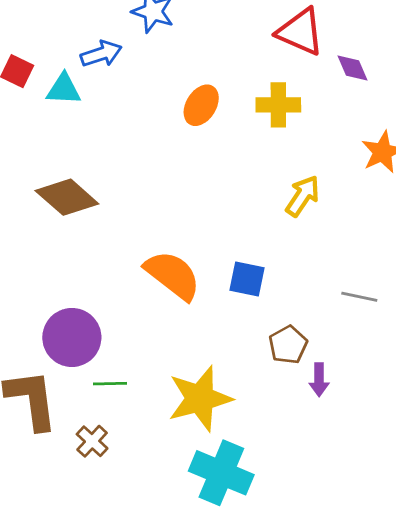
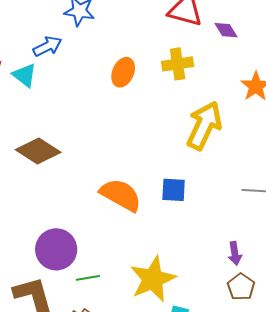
cyan triangle: (64, 89) -> (24, 75), turned 44
yellow arrow: (303, 196) -> (204, 126), size x1.6
brown pentagon: (288, 345) -> (241, 287), moved

